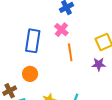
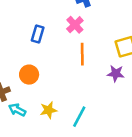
blue rectangle: (33, 41) -> (38, 34), size x0.6

